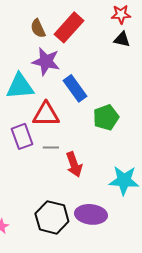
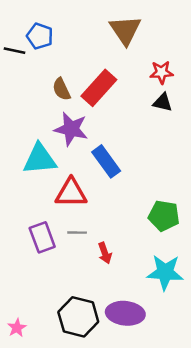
green pentagon: (106, 117) -> (164, 216), moved, turned 30
purple rectangle: (22, 136) -> (42, 237), moved
red arrow: (74, 164) -> (105, 253), size x0.7

